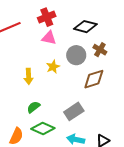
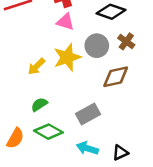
yellow star: (53, 67) -> (67, 57), size x1.6
yellow arrow: (29, 76) -> (36, 66), turned 42

